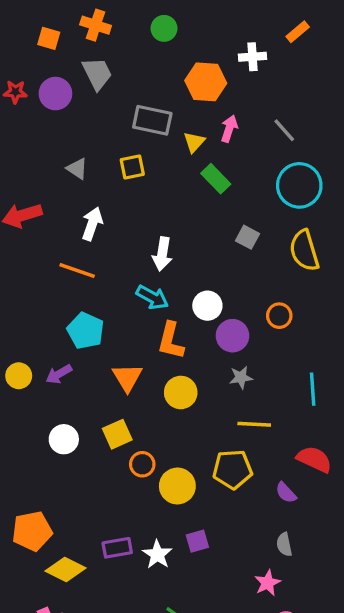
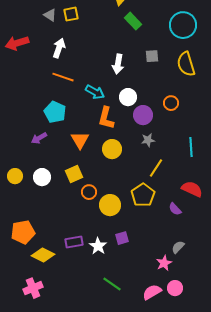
yellow square: (132, 167) -> (71, 14), moved
gray square: (248, 237) -> (152, 56), turned -32
white arrow: (162, 254) -> (118, 64), moved
orange line: (77, 271) -> (63, 77), moved
yellow circle: (19, 376) -> (15, 176), moved
yellow line: (254, 424) -> (156, 168), turned -60
yellow pentagon: (232, 469) -> (143, 195), turned -30
gray semicircle: (284, 544) -> (178, 247), moved, turned 56

